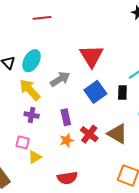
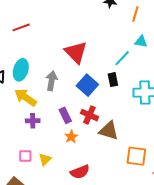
gray arrow: (60, 79) -> (52, 81), turned -36
red cross: (89, 134) -> (89, 115), moved
brown triangle: (117, 134) -> (109, 131), moved
pink square: (23, 142) -> (25, 156), moved

